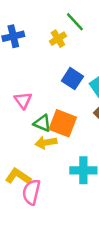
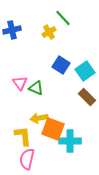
green triangle: (42, 123) -> (36, 88), moved
orange square: (63, 123) -> (53, 129), moved
yellow L-shape: (18, 176) -> (23, 136), moved, turned 50

